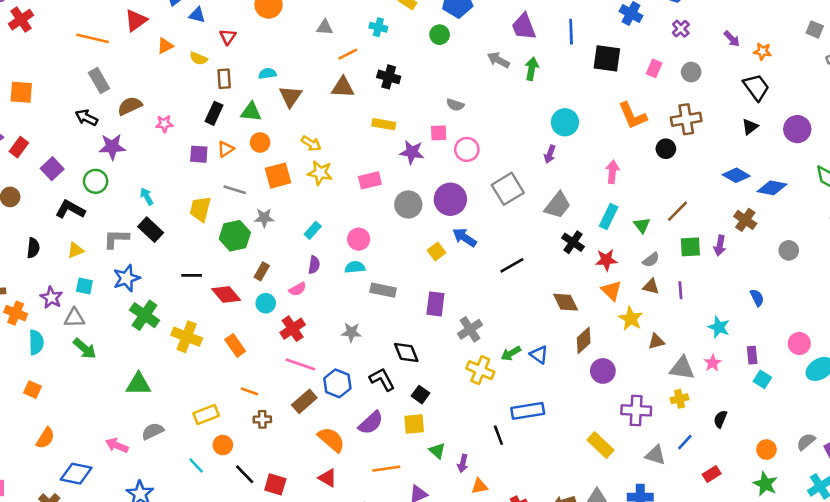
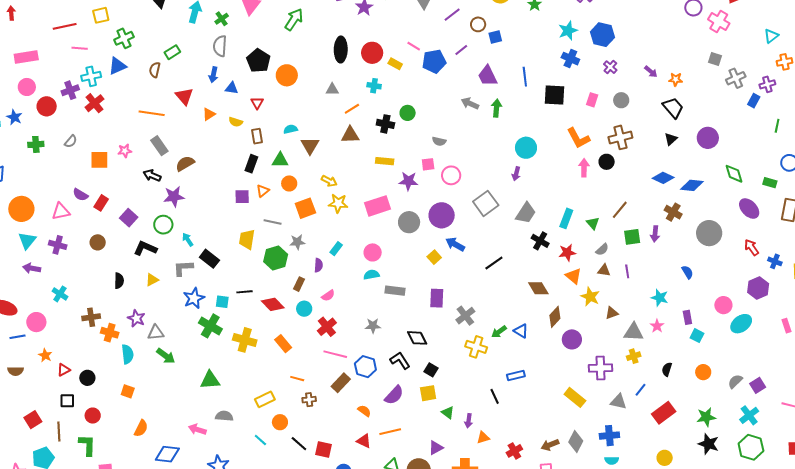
red triangle: (136, 20) -> (184, 96), turned -30
green circle: (440, 35) -> (408, 113), moved
pink star: (164, 124) -> (125, 151), moved
pink arrow: (612, 172) -> (584, 168), moved
pink rectangle: (370, 180) -> (377, 206), size x1.4
cyan arrow: (147, 196) -> (188, 240), moved
gray circle: (789, 250) -> (709, 233), size x1.6
purple semicircle: (314, 265) -> (318, 265), moved
cyan square: (84, 286) -> (222, 302), moved
blue rectangle: (528, 411) -> (516, 375), size x0.7
gray semicircle: (153, 431) -> (224, 416), turned 36
orange semicircle: (331, 440) -> (364, 411), size x0.6
orange circle: (766, 450) -> (703, 372), moved
orange line: (386, 469) -> (390, 432), moved
red rectangle: (712, 474) -> (664, 413), size x1.6
green star: (765, 484) -> (706, 417), turned -30

